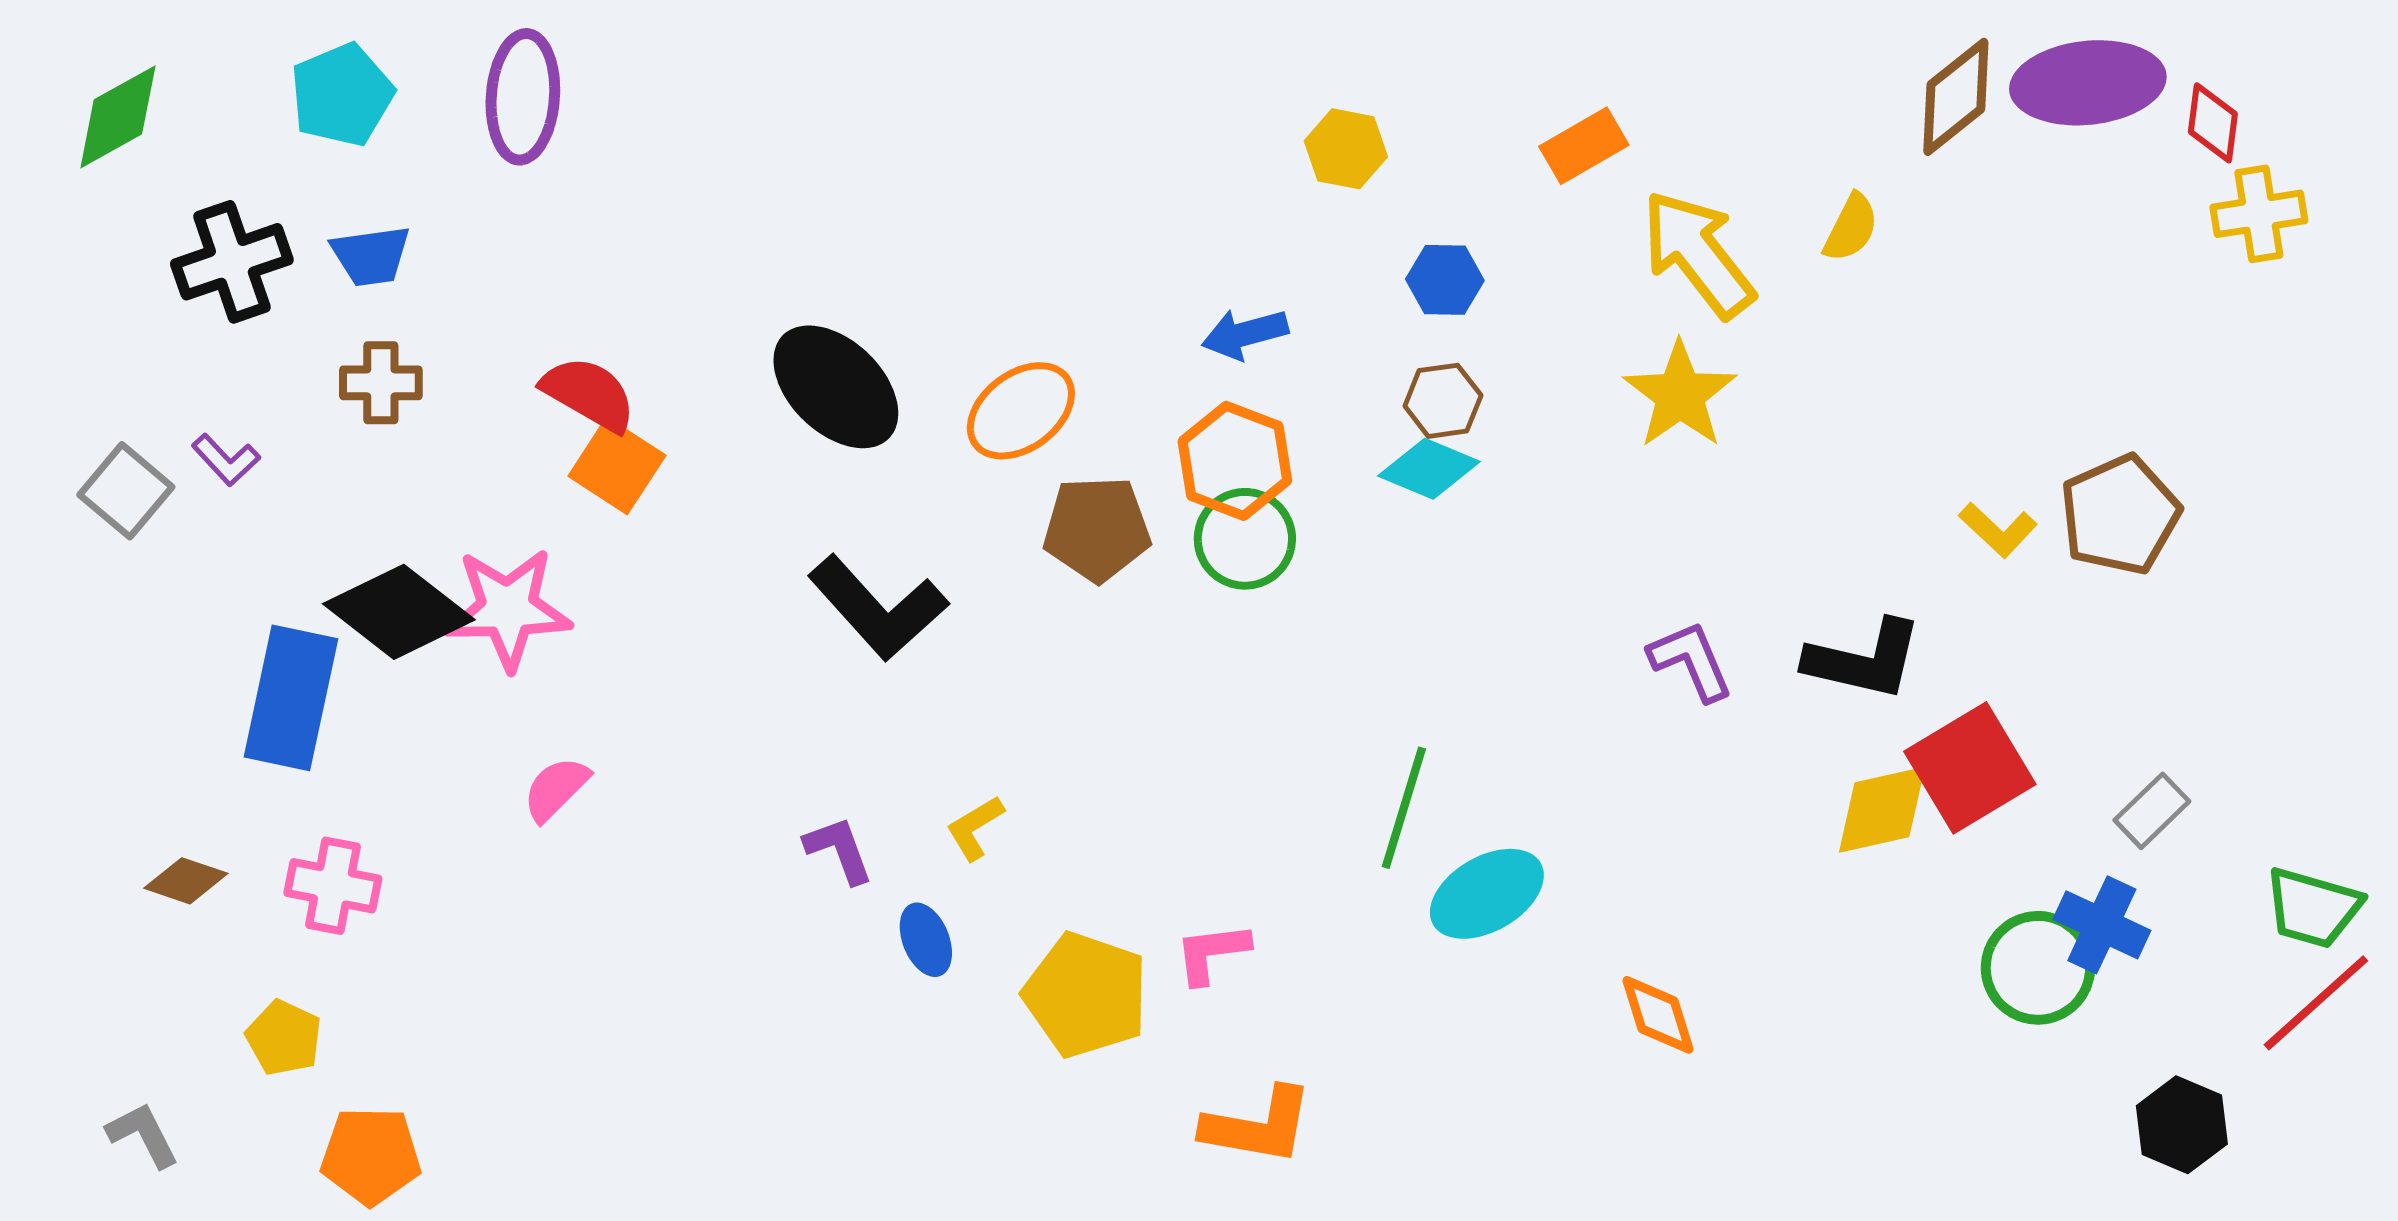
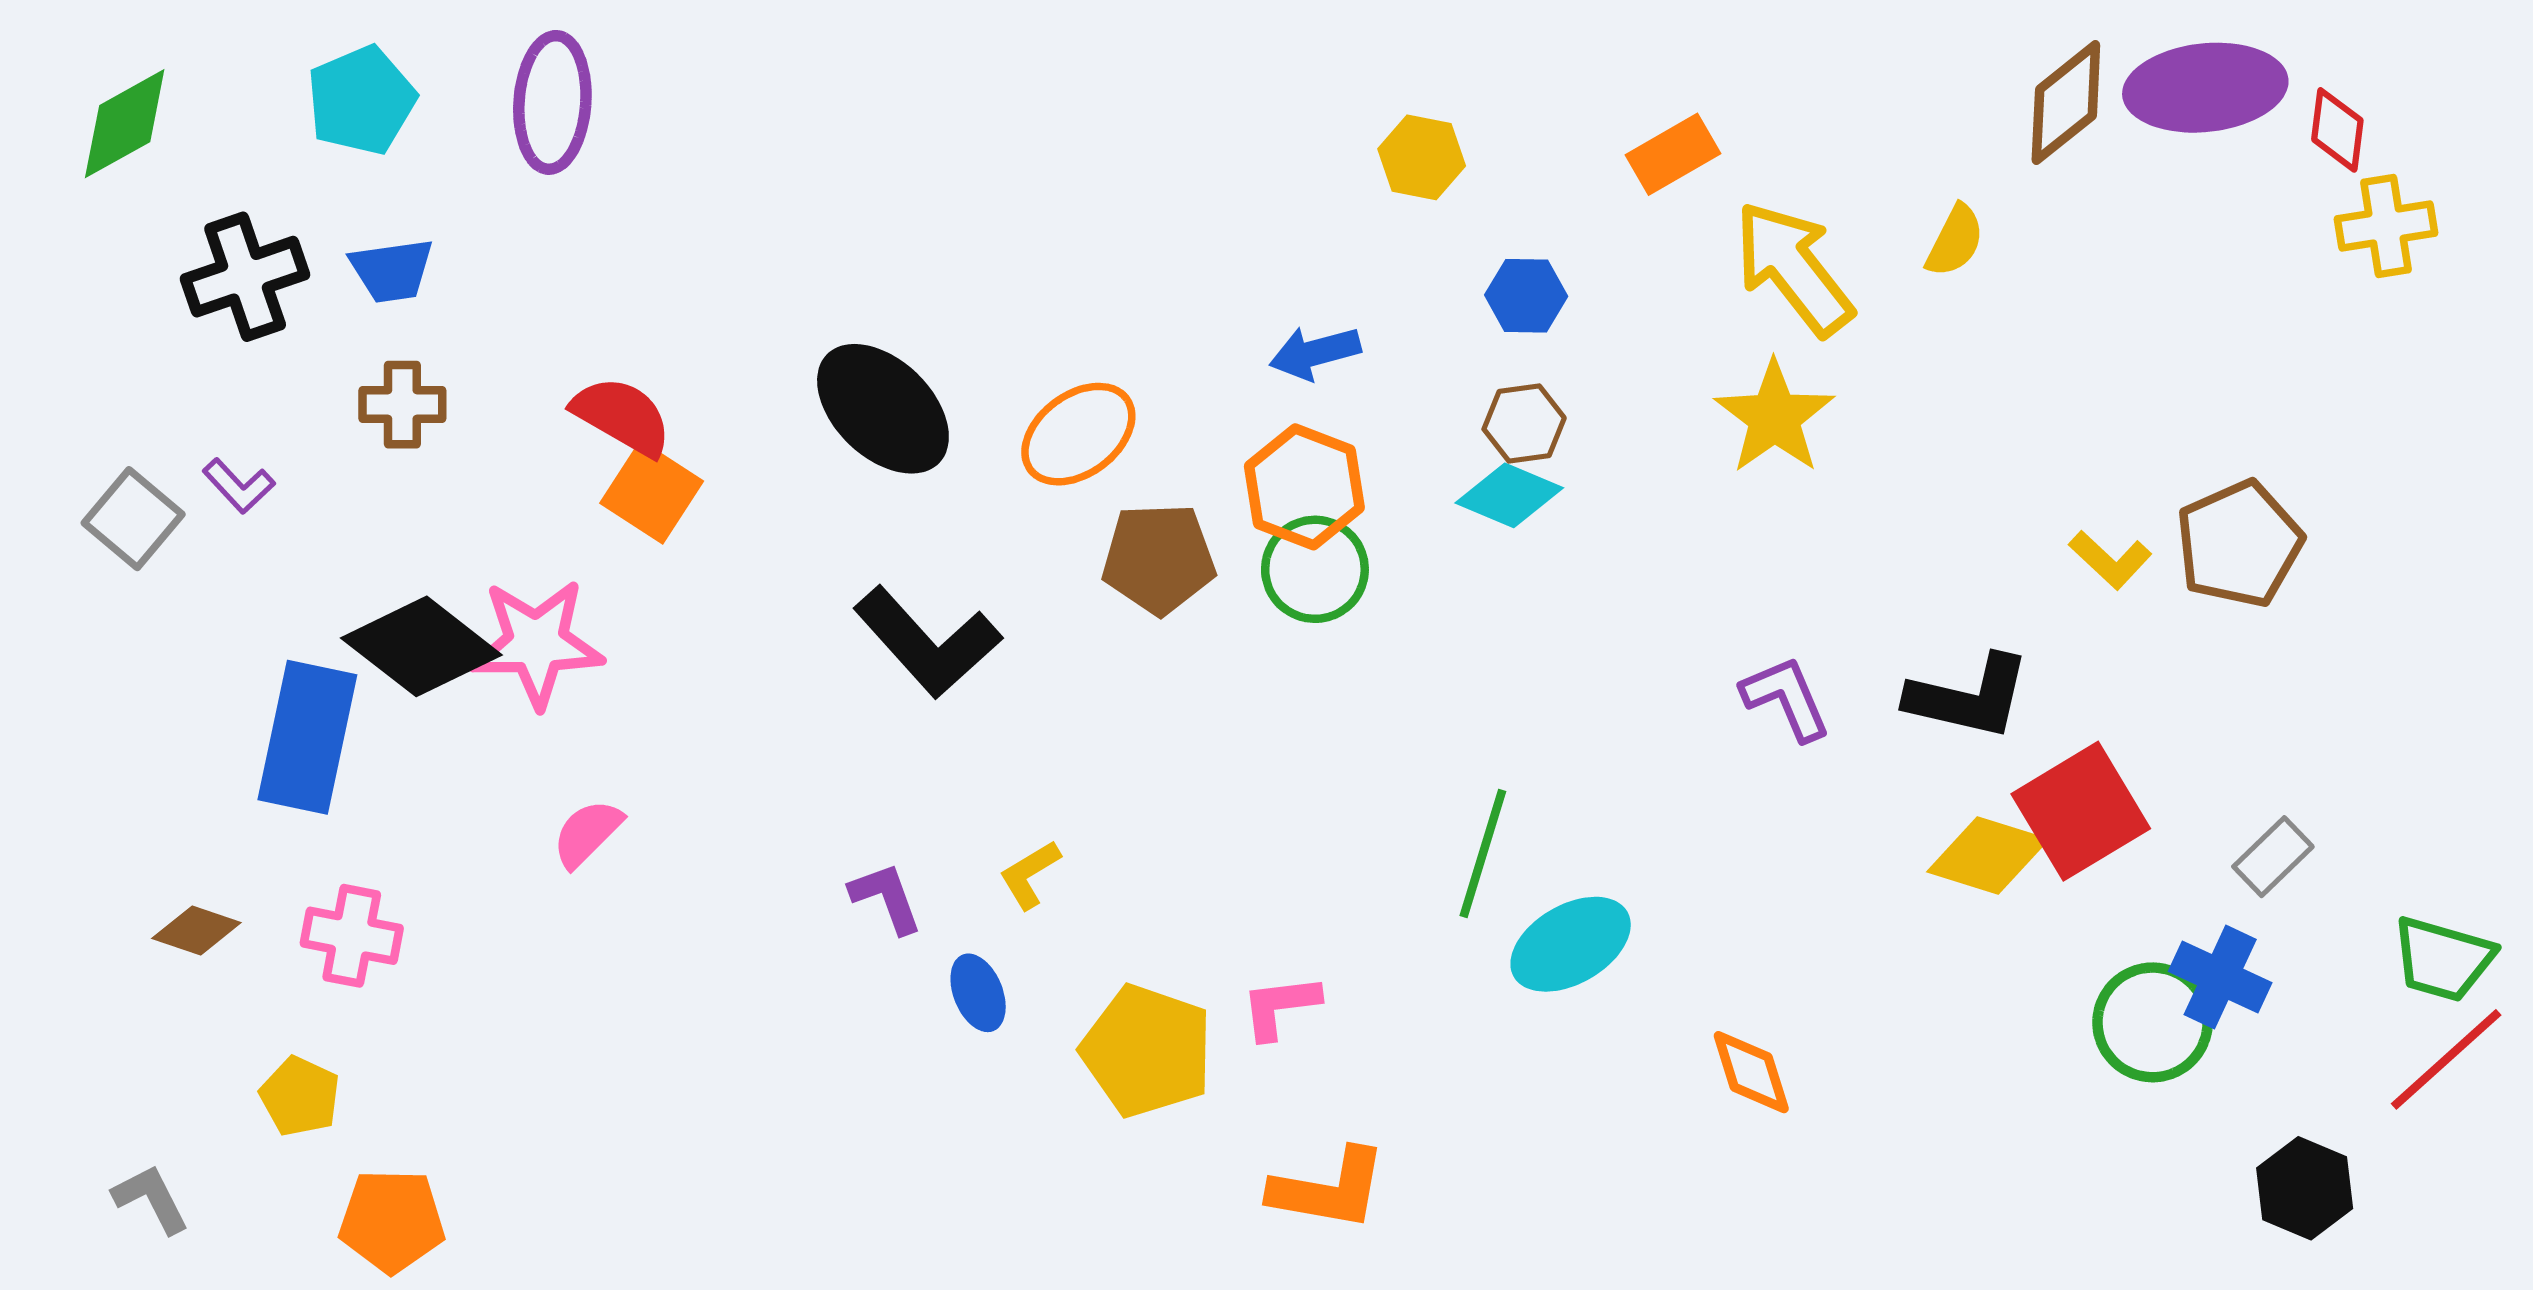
yellow diamond: (1882, 810) -> (1988, 856), turned 30

